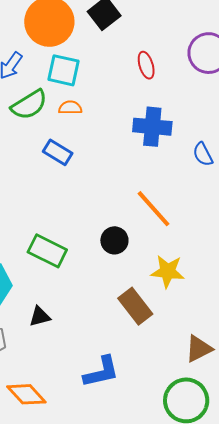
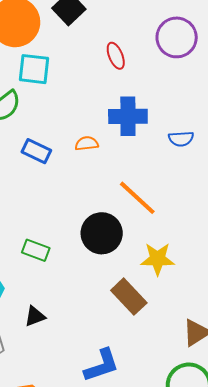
orange semicircle: (70, 108) -> (87, 144), moved
blue semicircle: (203, 154) -> (181, 139), turned -60
black circle: (114, 240) -> (102, 233), size x1.5
green rectangle: (47, 251) -> (36, 250), size x0.7

